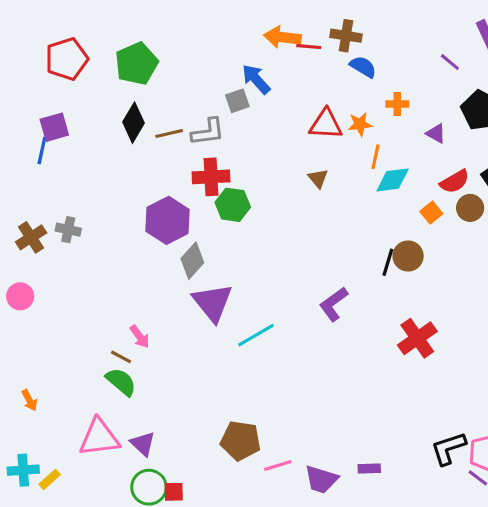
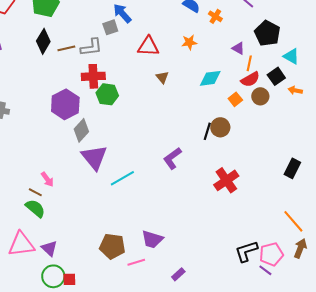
orange cross: (397, 104) -> (215, 16), moved, turned 32
red triangle: (326, 124) -> (148, 46), moved
orange line: (375, 157) -> (249, 63), moved
purple rectangle: (369, 469) -> (178, 274), moved, turned -40
purple trapezoid: (321, 479) -> (152, 239), moved

